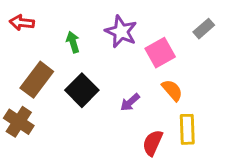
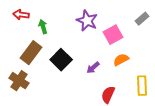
green arrow: (73, 42) -> (43, 27), moved
orange semicircle: (172, 90) -> (121, 60), turned -77
yellow rectangle: (187, 129) -> (142, 86), moved

